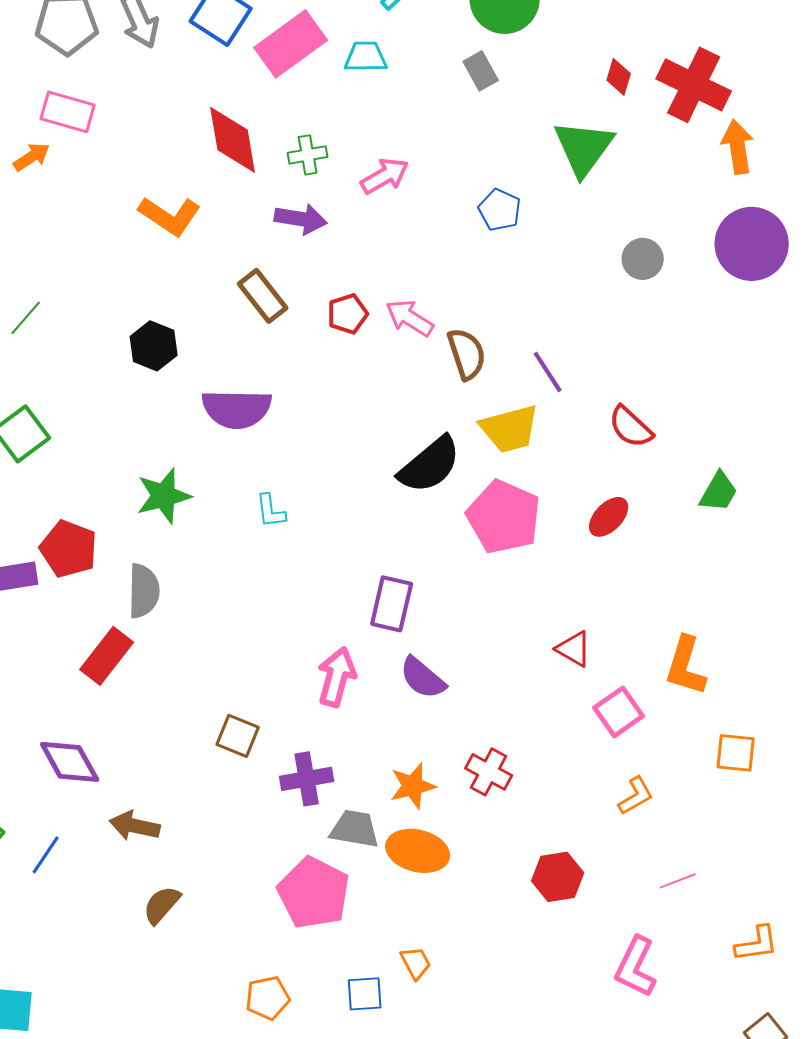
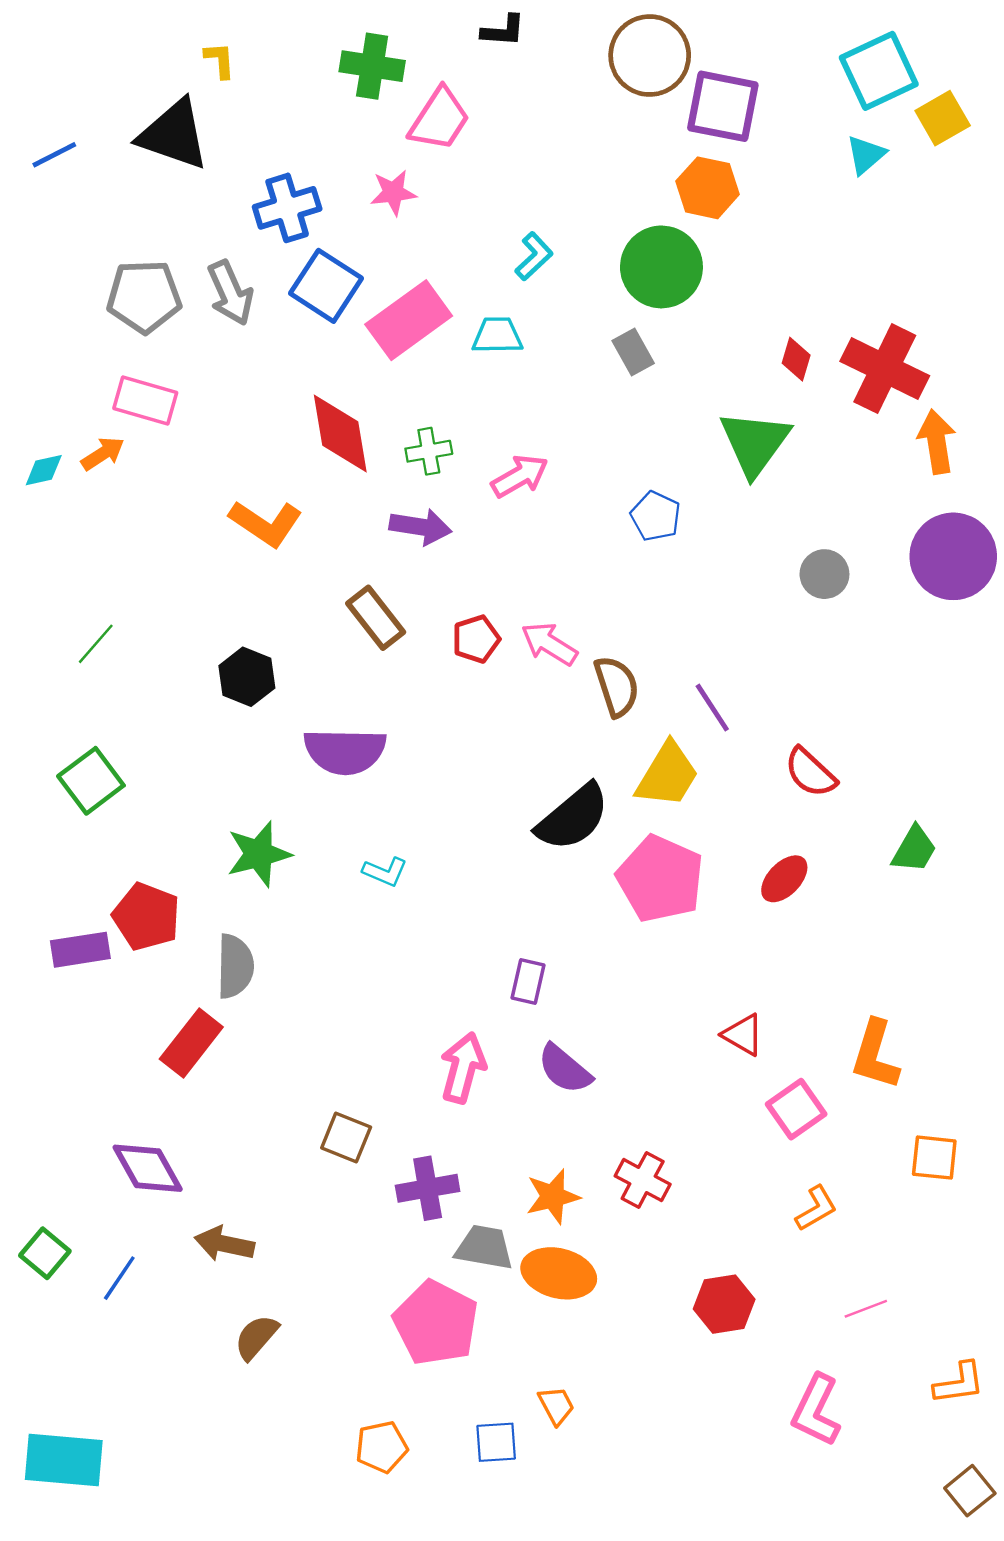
yellow trapezoid: (510, 429) -> (667, 775), turned -44
cyan L-shape: (271, 511) -> (385, 872), turned -60
purple rectangle: (392, 604) -> (528, 982), size x0.7

